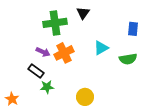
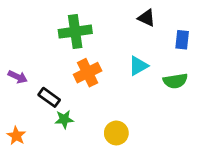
black triangle: (83, 13) -> (147, 18), moved, turned -40
purple arrow: (43, 52) -> (18, 77), moved

